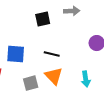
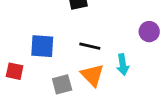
cyan arrow: (86, 79) -> (123, 65), moved

